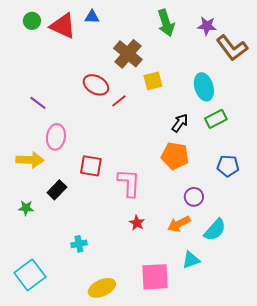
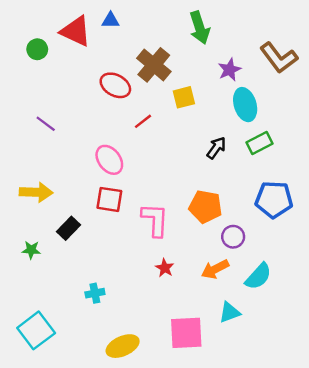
green circle: (32, 21) -> (37, 49), moved
purple star: (207, 26) -> (230, 70), moved, turned -30
red ellipse: (96, 85) -> (115, 85), moved
pink ellipse: (56, 137) -> (109, 160), moved, turned -45
orange pentagon: (175, 156) -> (205, 207), moved
blue pentagon: (228, 166) -> (274, 199), size x1.4

